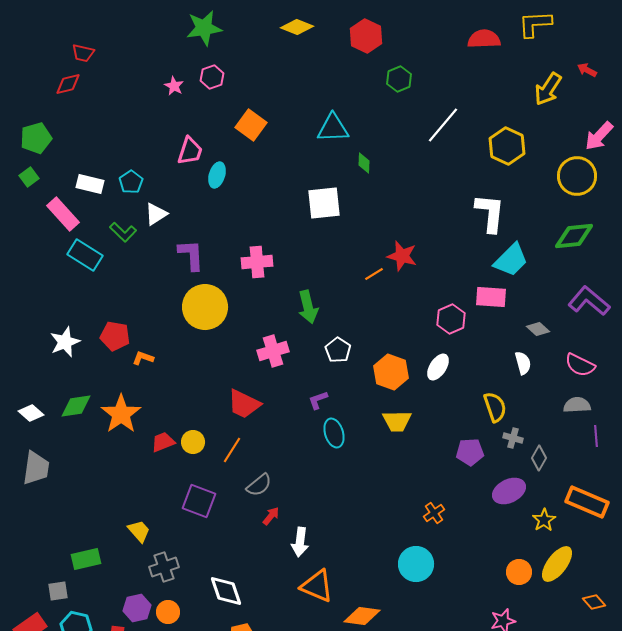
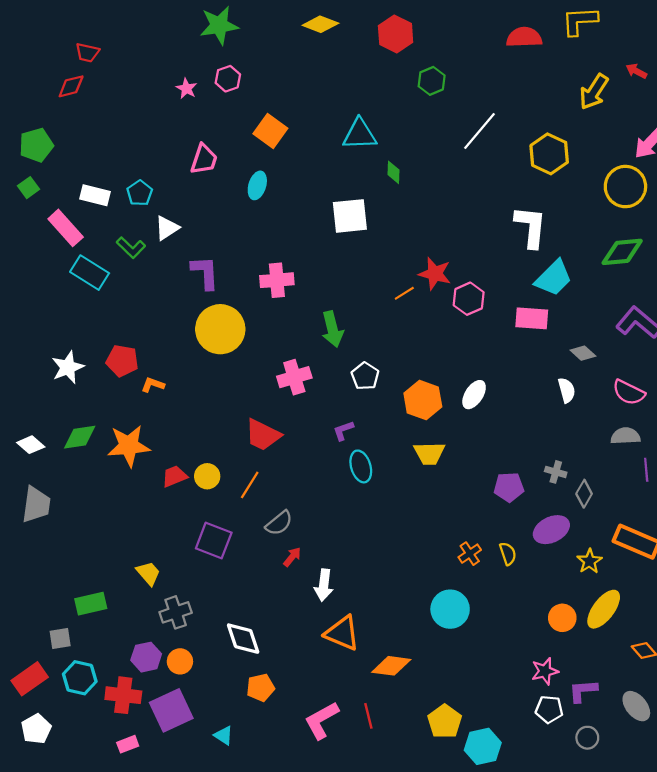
cyan ellipse: (217, 175) -> (257, 185), moved
pink hexagon: (451, 319) -> (469, 299), moved
yellow semicircle: (495, 407) -> (508, 554), moved, size x0.7
orange star: (121, 414) -> (129, 446), turned 30

